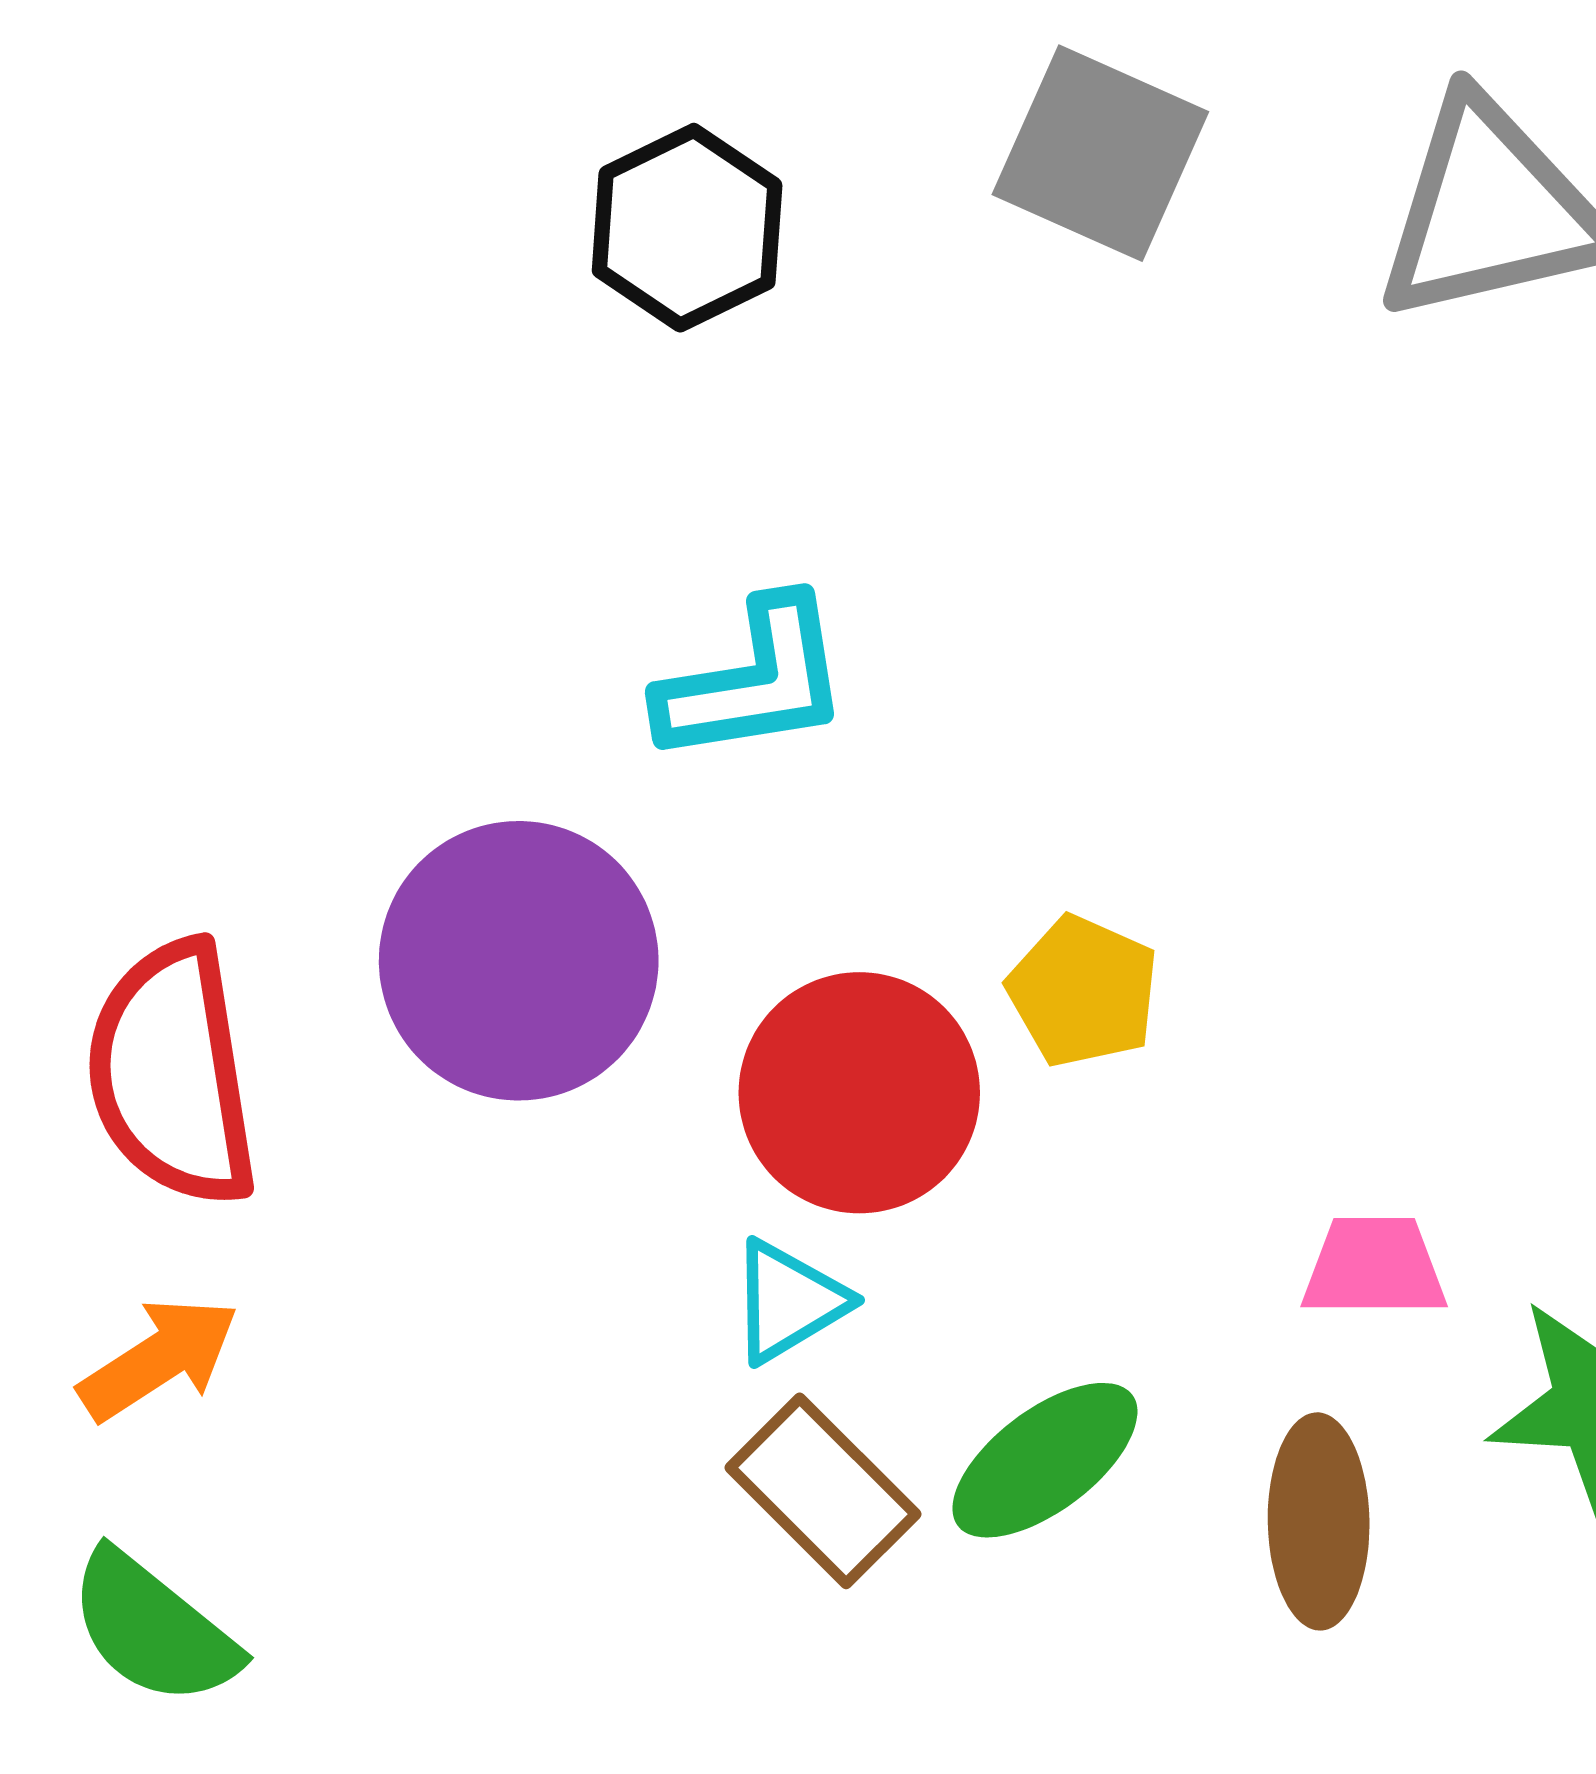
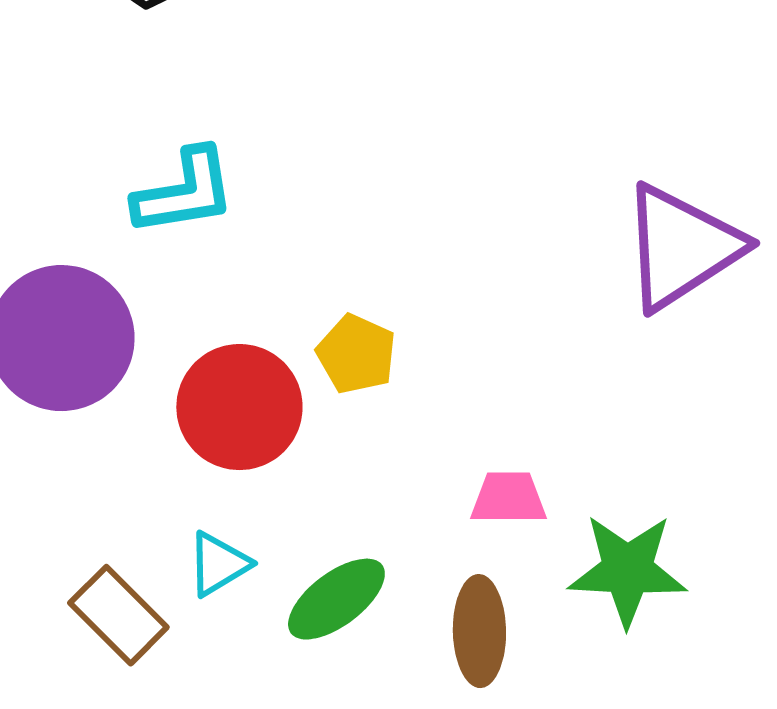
cyan triangle: (788, 1301) -> (218, 564), moved
brown rectangle: (823, 1491) -> (118, 615), moved

